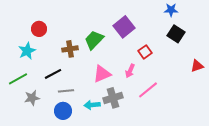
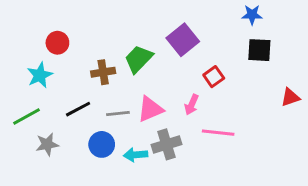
black square: (176, 34) -> (259, 50), turned -30
pink line: (148, 90) -> (218, 133), turned 45
gray line: (66, 91) -> (118, 113), moved
blue circle: (63, 111) -> (102, 144), moved

